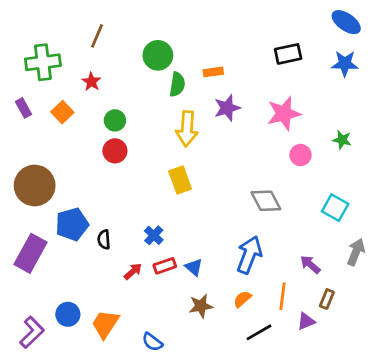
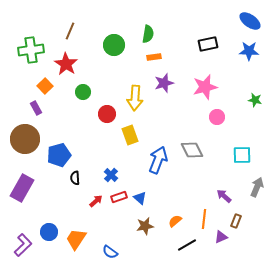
red star: (91, 82) -> (66, 64), size x1.6
green semicircle: (177, 84) -> (148, 34), moved
purple rectangle: (24, 108) -> (36, 108), moved
green star: (342, 140) -> (255, 100), moved
red circle: (115, 151) -> (107, 114), moved
cyan square: (335, 208) -> (242, 155), turned -30
blue pentagon: (72, 224) -> (59, 155), moved
blue arrow: (249, 255) -> (158, 160), moved

